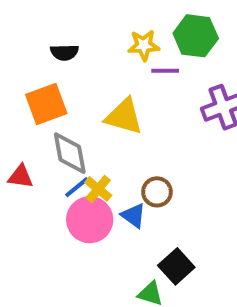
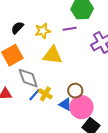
yellow star: (144, 45) -> (43, 31), moved
black semicircle: (64, 52) -> (17, 28), turned 144
pink circle: (90, 220) -> (82, 107), moved

